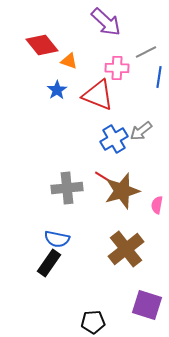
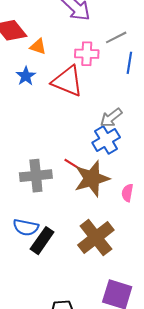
blue cross: (114, 139) -> (106, 140), moved
black rectangle: (49, 263) -> (42, 241), moved

